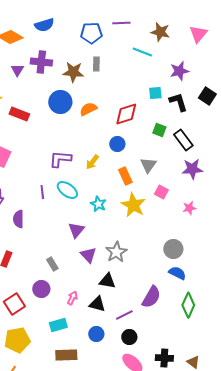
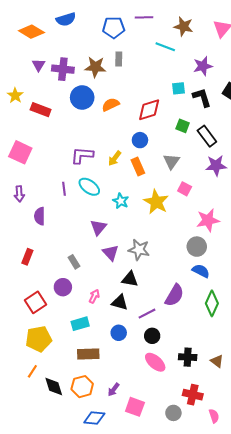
purple cross: (41, 62) -> (63, 69), moved
orange rectangle: (125, 176) -> (138, 166), moved
pink star: (189, 208) -> (208, 220), moved, size x1.6
gray star: (116, 252) -> (139, 250), turned -30

